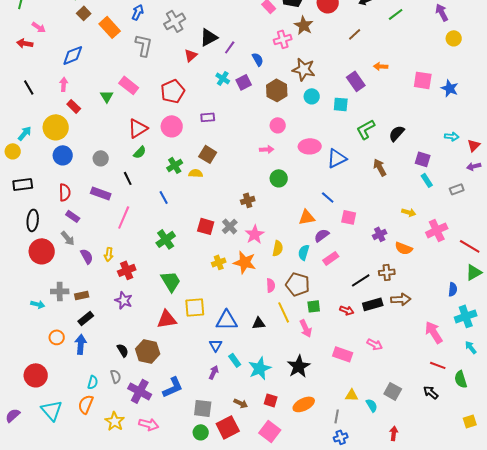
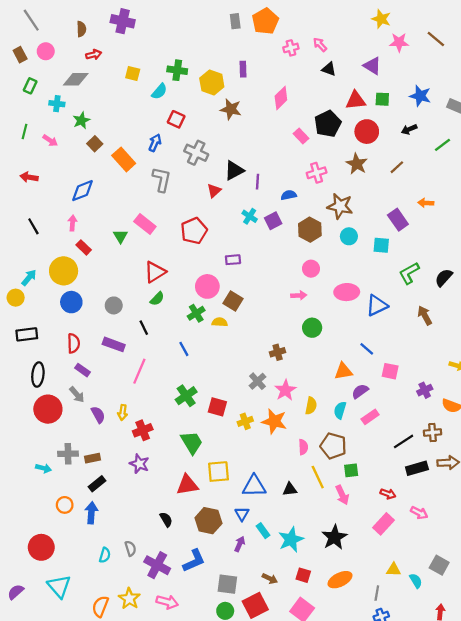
gray cross: (175, 21) -> (196, 153), turned -35
brown star: (304, 25) -> (357, 164), moved
pink arrow: (39, 27) -> (50, 140), moved
purple line: (230, 47) -> (257, 182), turned -32
blue semicircle: (258, 59) -> (289, 195), turned -72
pink circle: (172, 126) -> (207, 286), moved
red square: (206, 226) -> (217, 407), moved
red arrow: (347, 310) -> (388, 494), moved
black semicircle: (123, 350) -> (166, 519), moved
brown hexagon: (148, 351) -> (208, 521), moved
pink rectangle: (343, 354) -> (383, 524), turned -66
orange semicircle: (86, 404) -> (100, 606), moved

